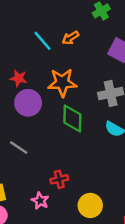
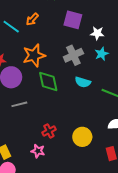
gray line: (19, 148) -> (19, 104), moved, turned -35
yellow circle: (90, 205) -> (82, 137), moved

